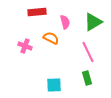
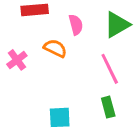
pink cross: (25, 46) -> (17, 60), turned 32

